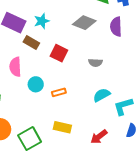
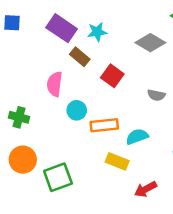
orange rectangle: (59, 92) -> (104, 125), size x1.5
cyan semicircle: (102, 95) -> (137, 137), moved
yellow rectangle: (62, 127) -> (117, 161), moved

